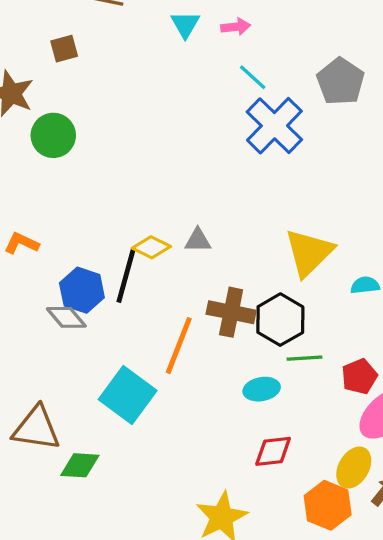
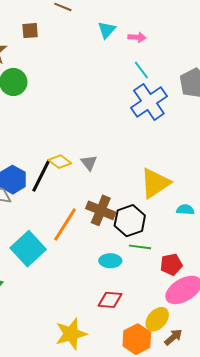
gray triangle: (198, 240) -> (89, 163), turned 42

